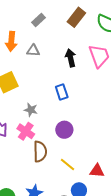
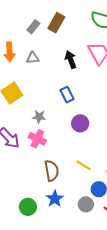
brown rectangle: (76, 17) -> (56, 23), moved
purple circle: (64, 130) -> (80, 123), moved
brown semicircle: (40, 152) -> (52, 171), moved

